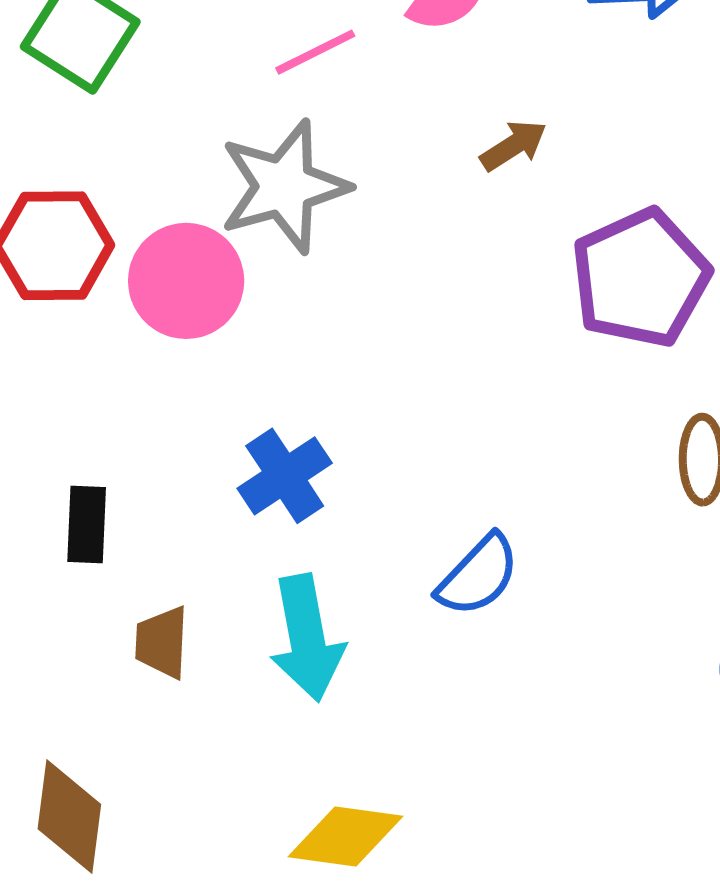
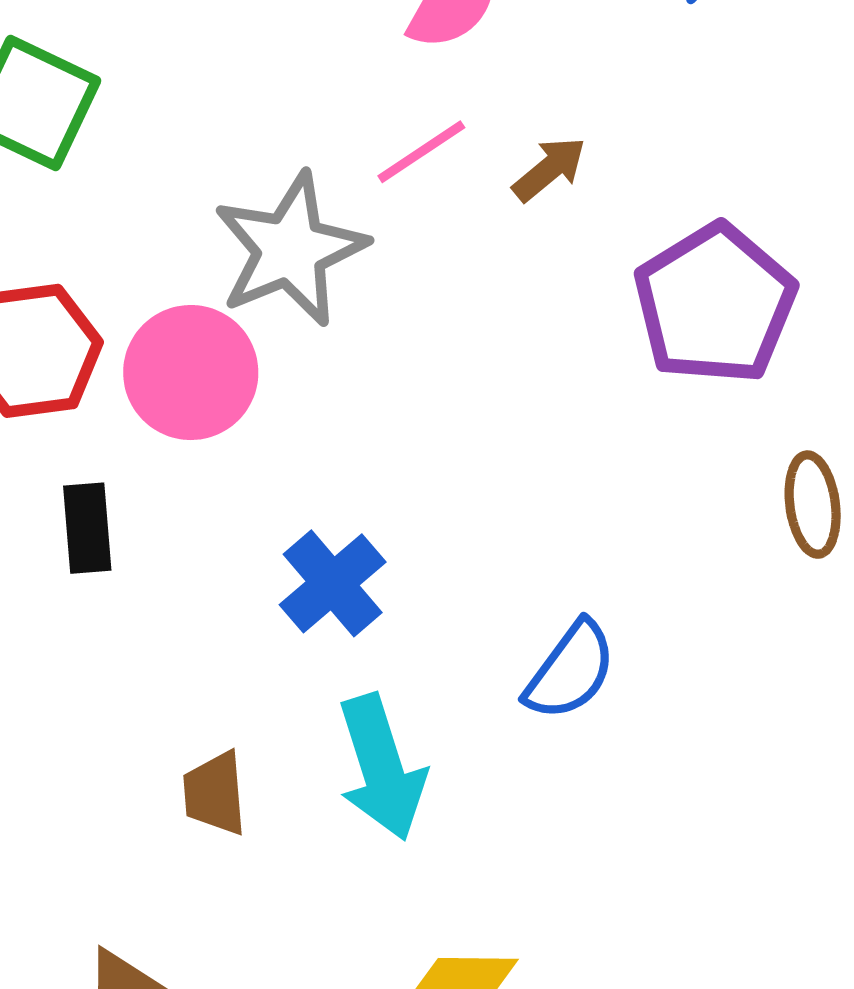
pink line: (315, 52) -> (421, 152), moved
black rectangle: (87, 524) -> (87, 528), moved

